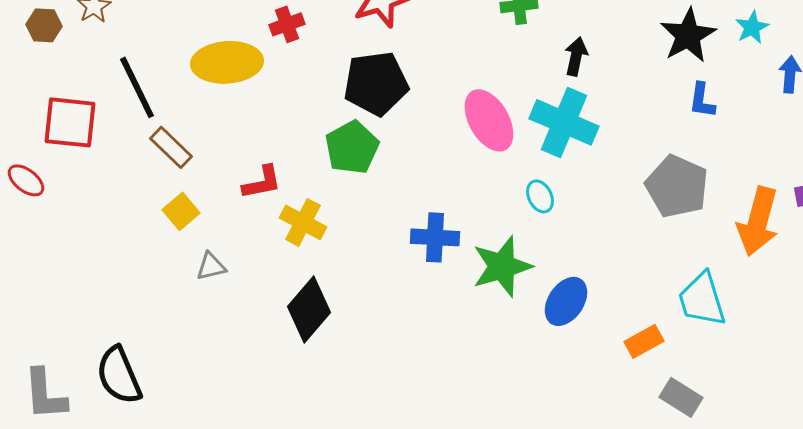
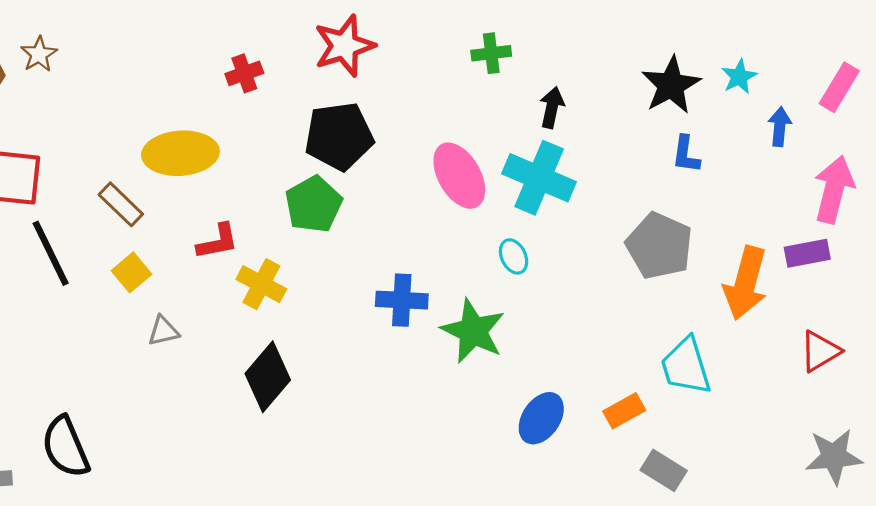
yellow ellipse: (227, 62) -> (180, 153), moved
black line: (137, 87) -> (51, 253), moved
green star: (502, 266) -> (473, 331), turned -30
blue ellipse: (566, 301) -> (541, 418), moved

